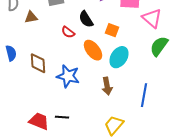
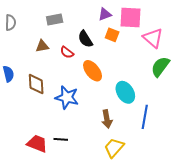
brown triangle: (31, 17) -> (42, 46), moved
orange square: (112, 30) -> (112, 35), moved
cyan ellipse: (119, 57) -> (125, 92), moved, turned -65
brown arrow: (107, 86) -> (107, 119), moved

